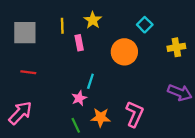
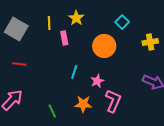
gray square: (25, 33) -> (16, 29), turned 30
pink star: (79, 98) -> (97, 81), moved
green line: (76, 125) -> (52, 111), moved

